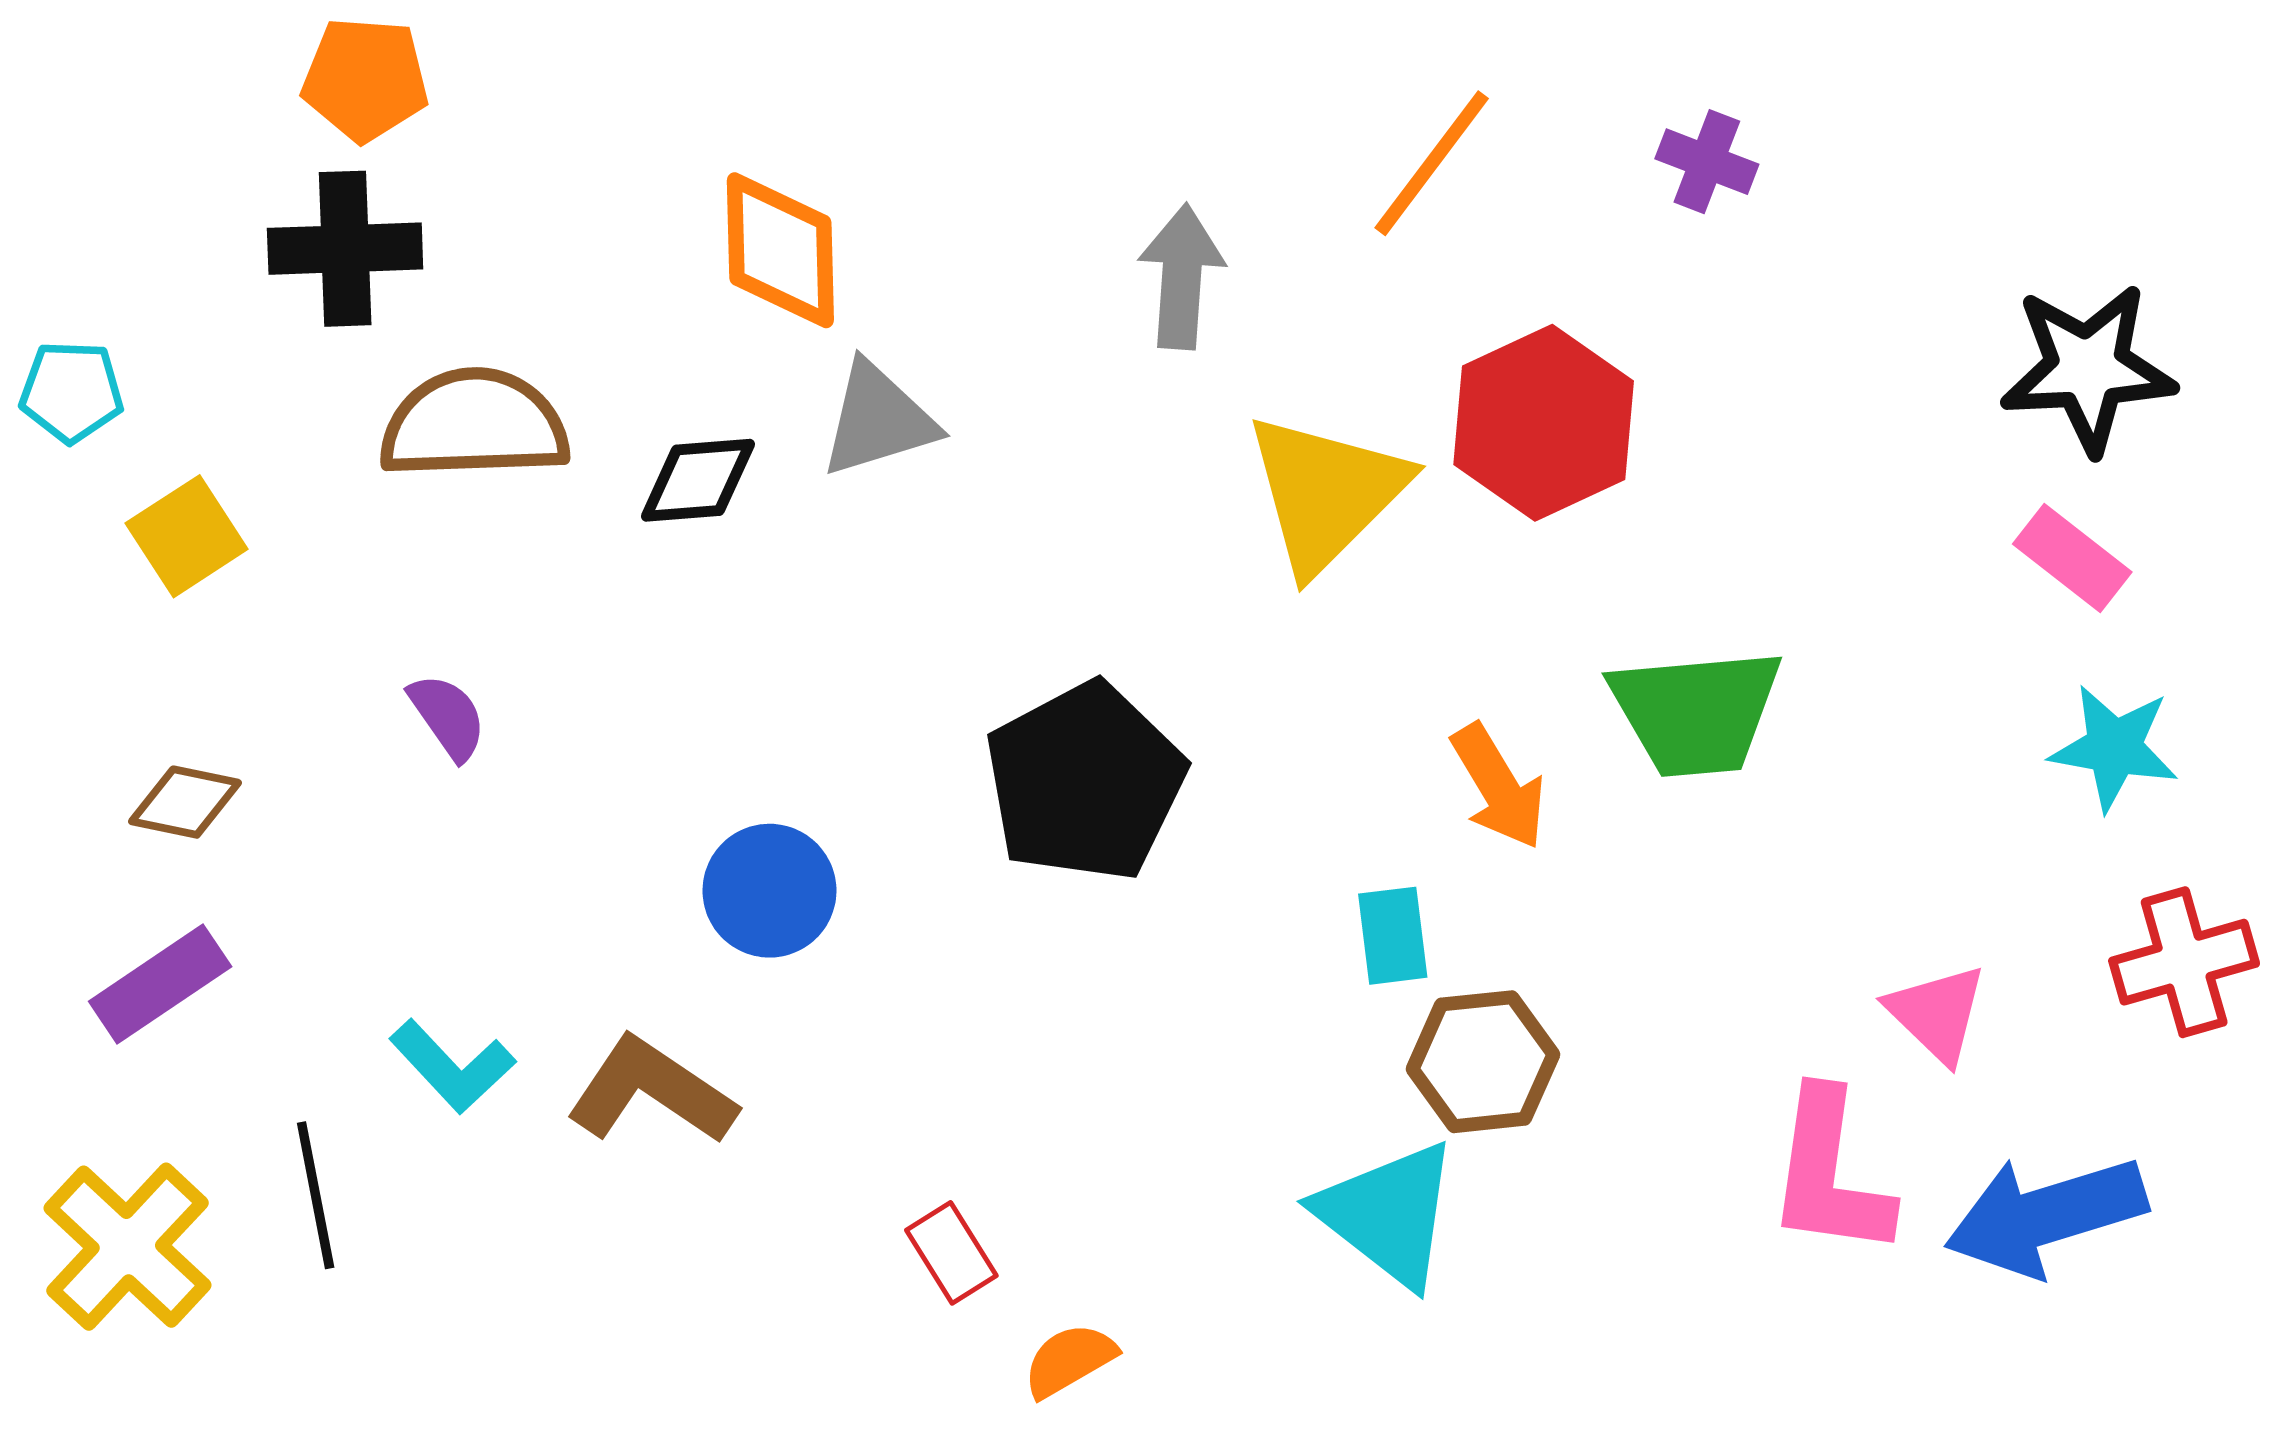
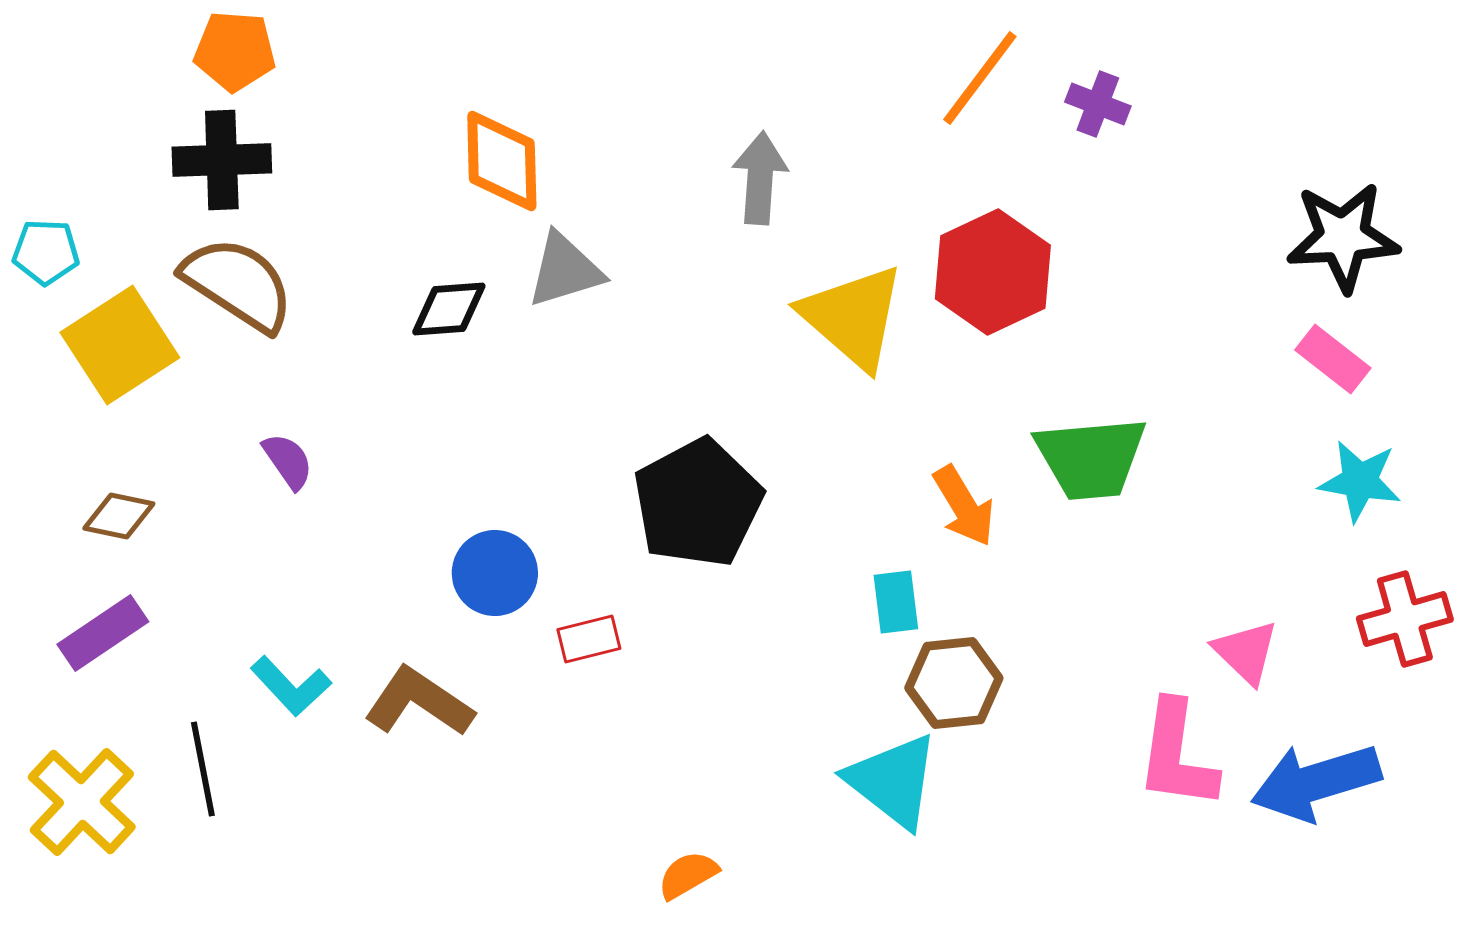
orange line: (1432, 163) -> (980, 78), moved
brown semicircle: (474, 424) -> (238, 284), moved, turned 35
yellow triangle: (1326, 493) -> (853, 317), turned -34
yellow square: (187, 536) -> (120, 345), size x1.5
red rectangle: (951, 1253) -> (589, 639), moved, turned -72

